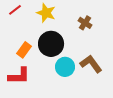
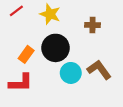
brown cross: (85, 23) -> (93, 25), turned -32

